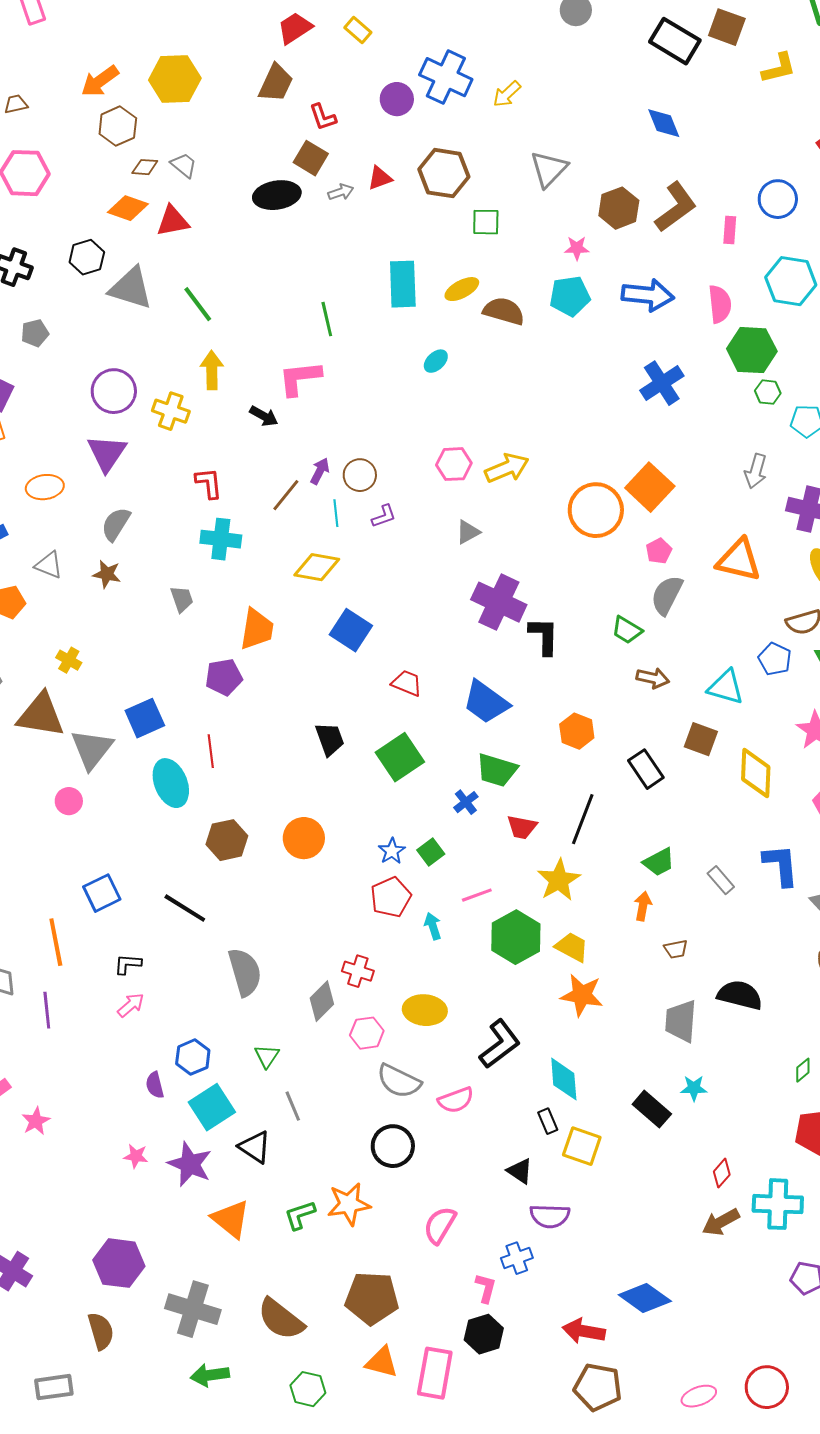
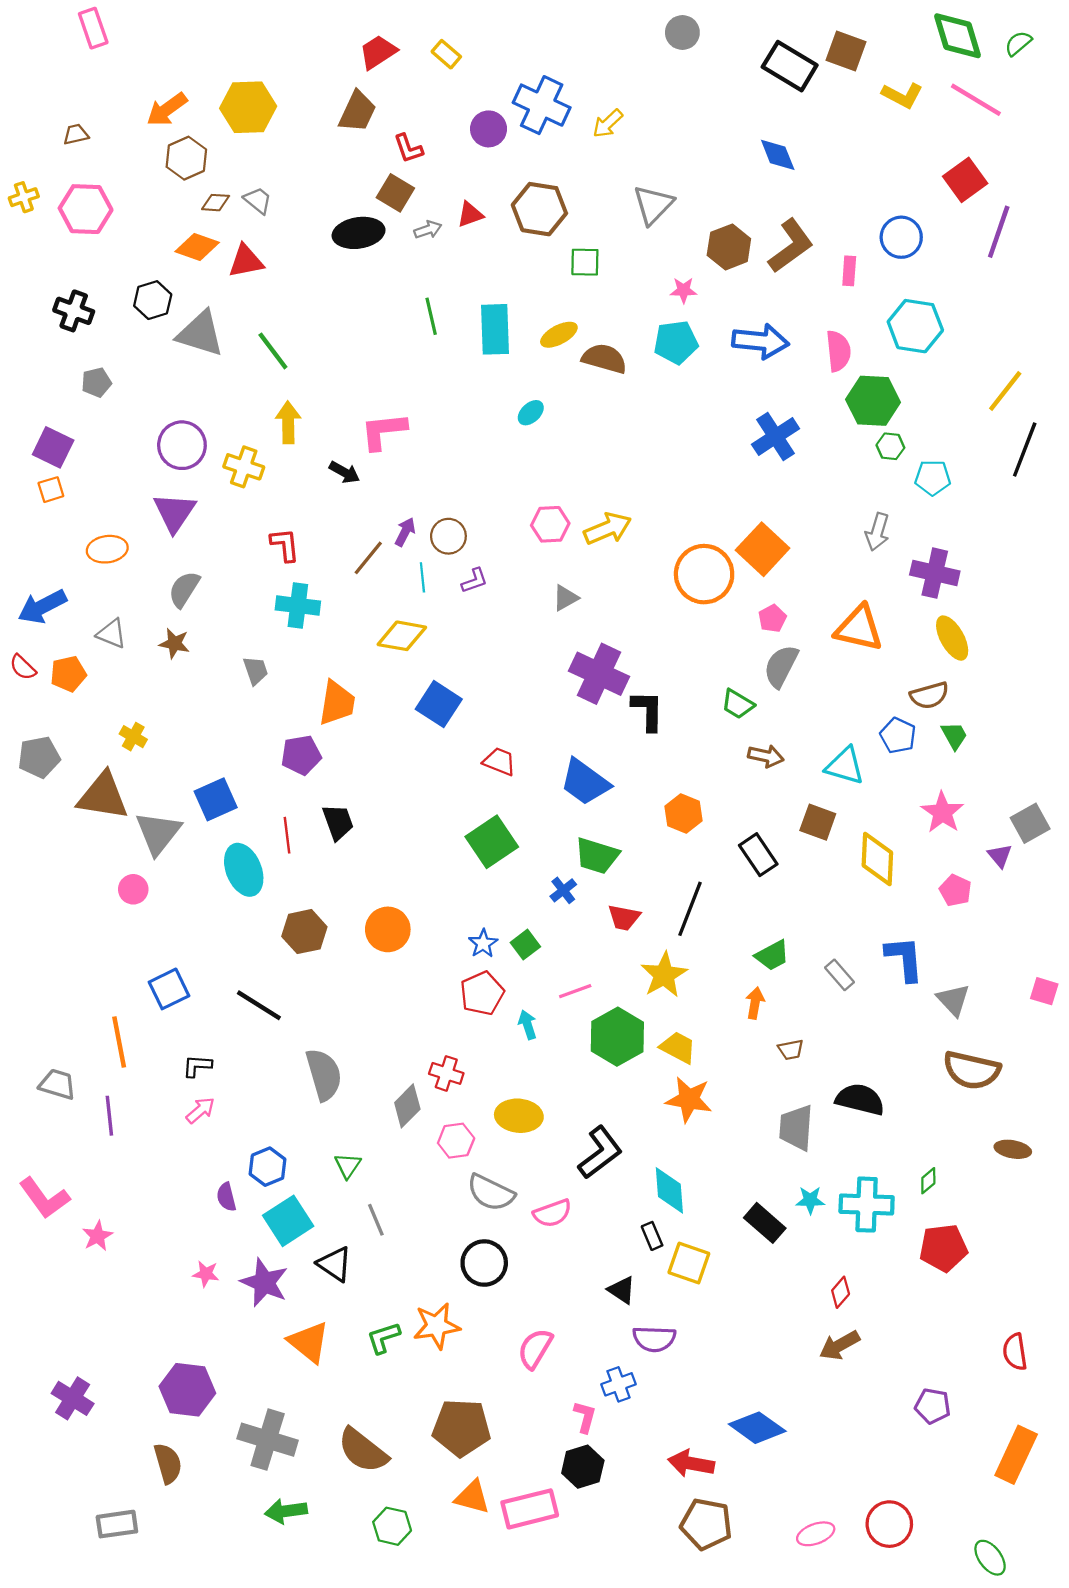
yellow L-shape: (779, 68) -> (902, 95), turned 42
green line: (327, 319) -> (431, 316), moved
black trapezoid: (330, 739) -> (338, 822), moved
cyan cross: (778, 1204) -> (867, 1205), moved
pink rectangle: (435, 1373) -> (530, 1509), turned 66

